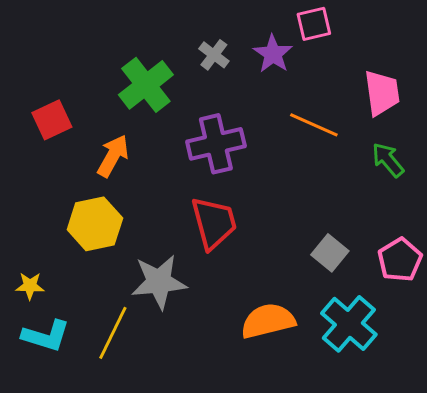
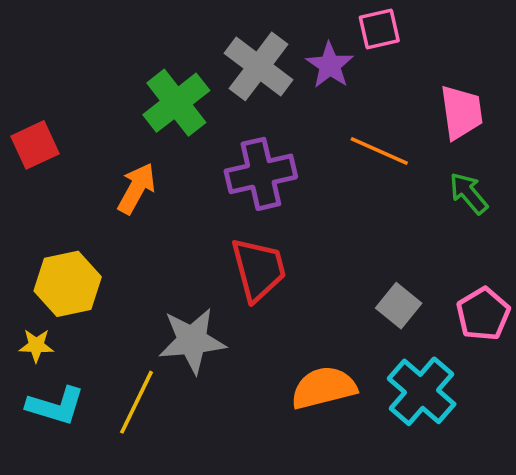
gray cross: (214, 55) -> (258, 66), size x1.8
red square: (52, 120) -> (35, 145), moved
yellow hexagon: (95, 224) -> (68, 284), moved

